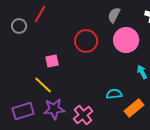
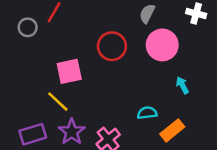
pink square: (52, 61) -> (69, 71), size x1.5
purple star: (54, 109) -> (72, 132), turned -30

